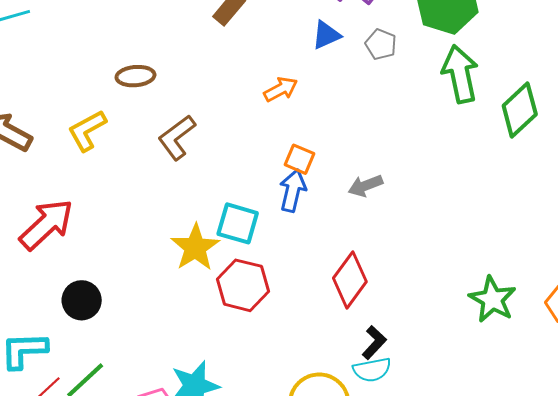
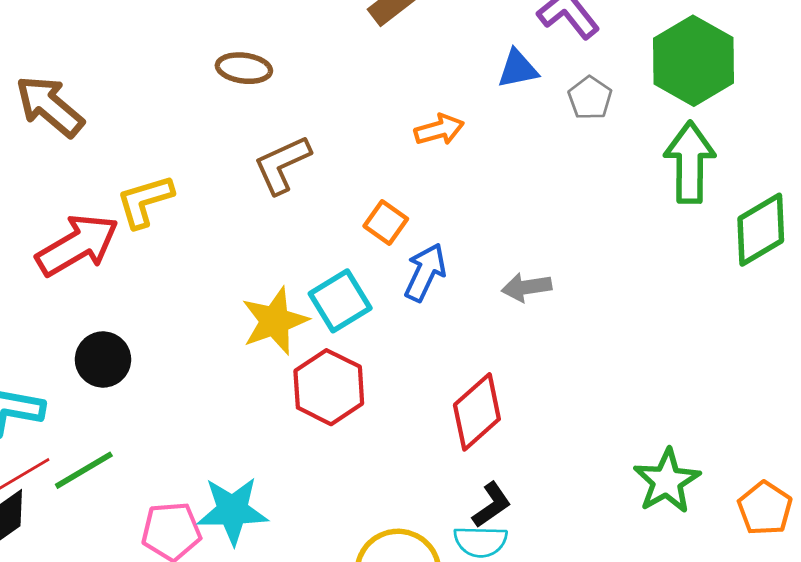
yellow L-shape: (87, 131) -> (145, 201), moved
orange square: (300, 159) -> (386, 222), moved
cyan square: (238, 223) -> (340, 301), turned 30

